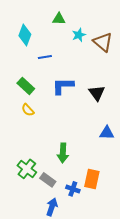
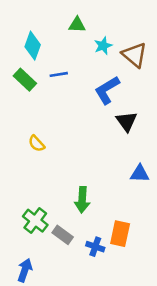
green rectangle: (26, 86) -> (25, 80), moved
blue L-shape: (63, 86) -> (107, 90), moved, turned -30
blue arrow: (52, 207) -> (25, 270), moved

